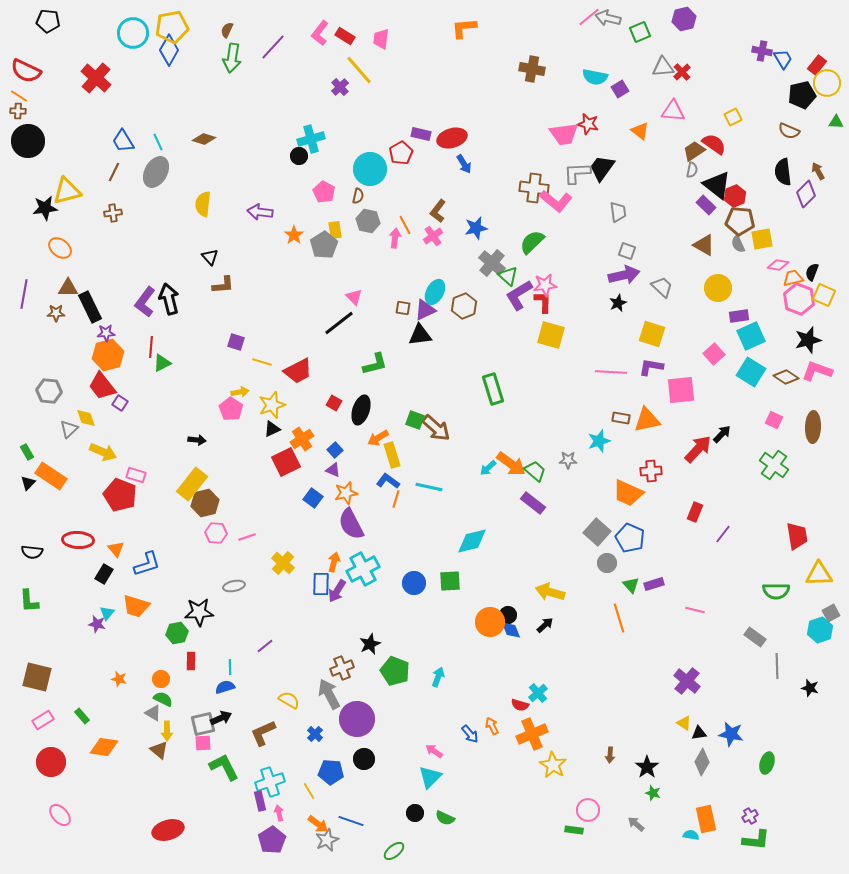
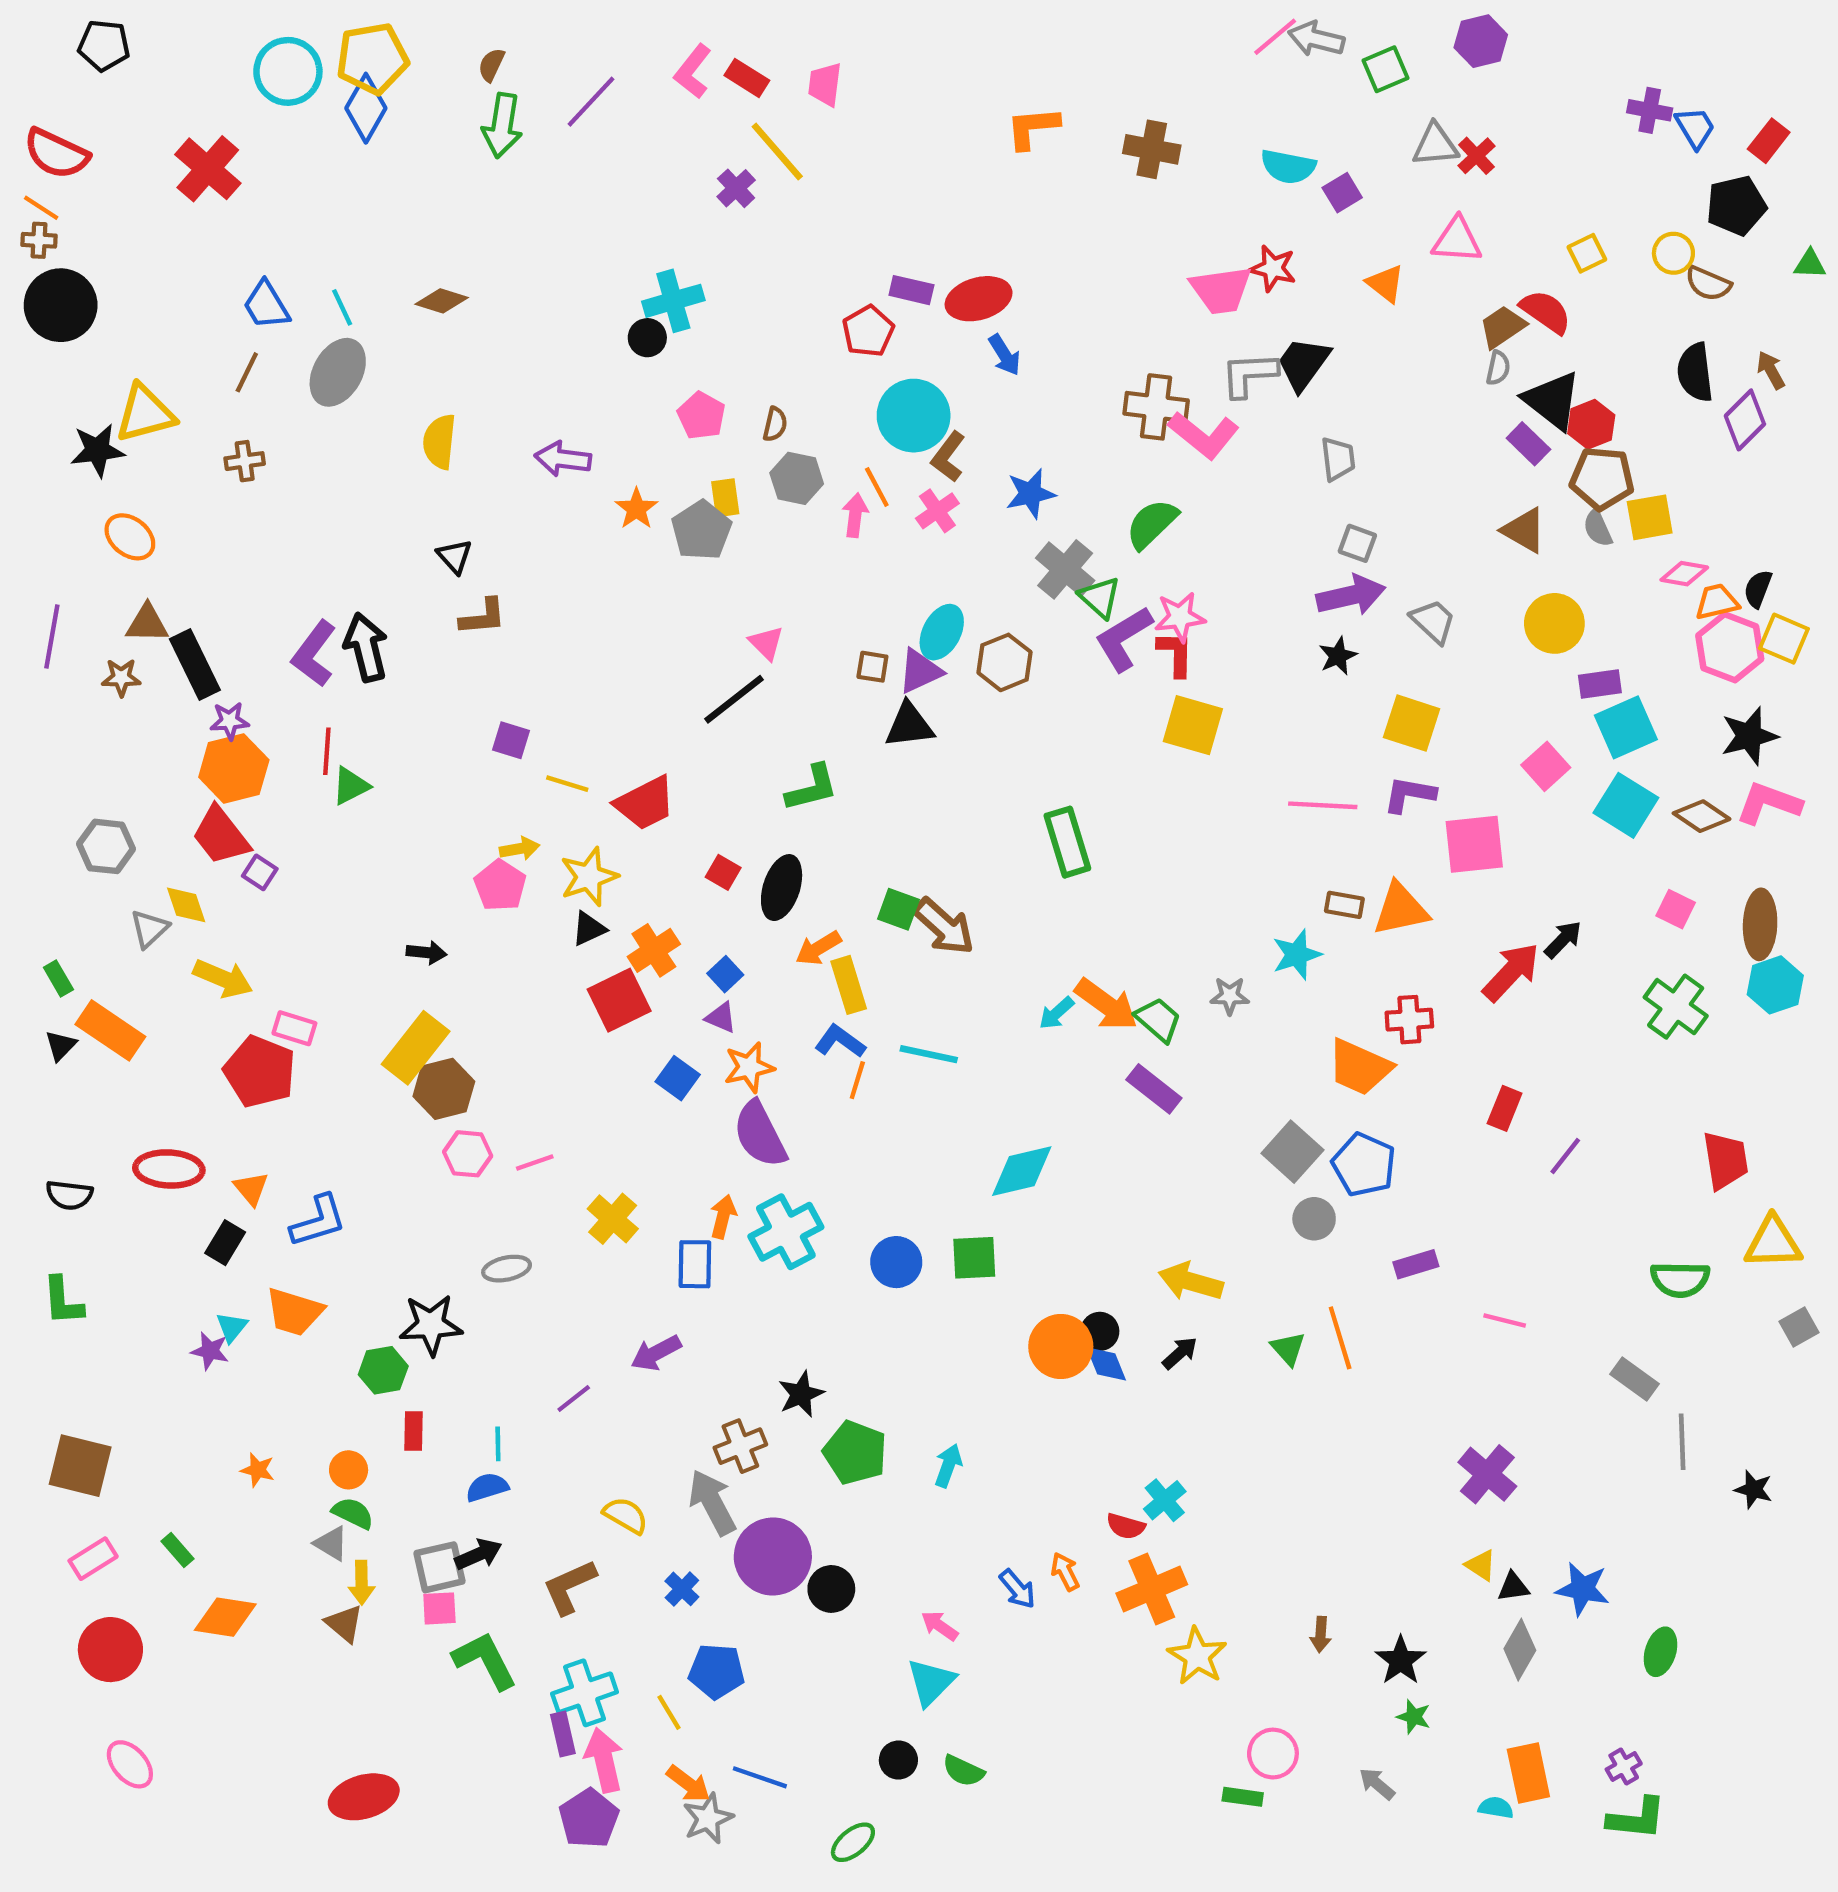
orange L-shape: (464, 28) -> (1033, 128), moved
yellow circle: (827, 83) -> (1673, 253), moved, size x0.7
cyan circle: (370, 169) -> (914, 416), moved
green triangle: (631, 585) -> (1288, 1349), moved
purple arrow: (337, 591) -> (656, 1353), moved, turned 30
cyan hexagon: (820, 630) -> (1775, 985), moved
black circle: (364, 759) -> (831, 1589), moved
pink arrow: (279, 813) -> (604, 1760), size x1.8

